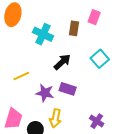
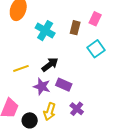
cyan square: (100, 59) -> (96, 49), moved
black arrow: (62, 62) -> (50, 65), moved
purple cross: (97, 121) -> (77, 109), moved

